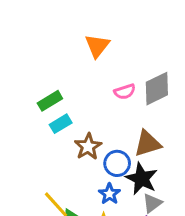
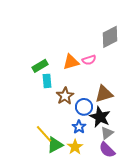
orange triangle: (97, 46) -> (71, 62), moved, turned 36
gray diamond: (157, 89) -> (110, 37), moved
cyan rectangle: (61, 124) -> (47, 81), turned -64

